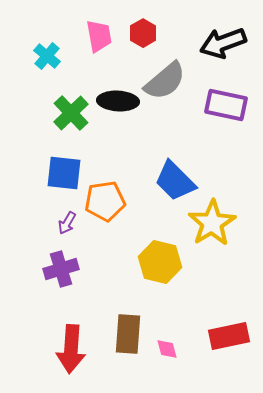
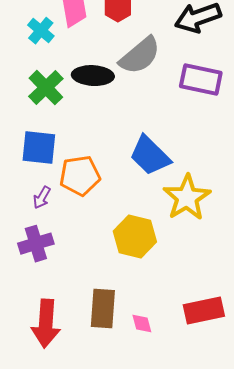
cyan cross: (47, 56) -> (41, 31), moved

